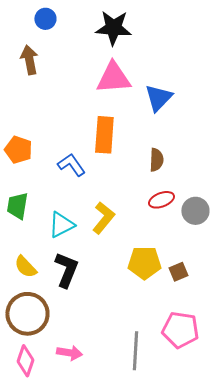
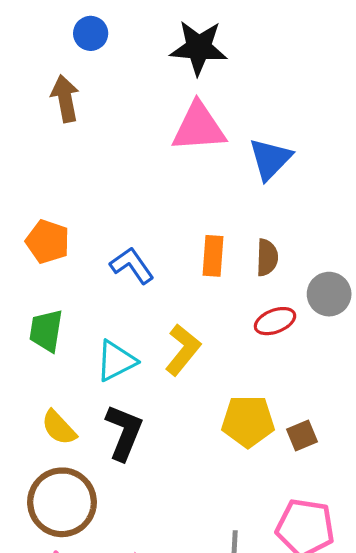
orange rectangle: (104, 135) -> (213, 256), moved, size x0.7
gray circle: (195, 211) -> (329, 294), moved

